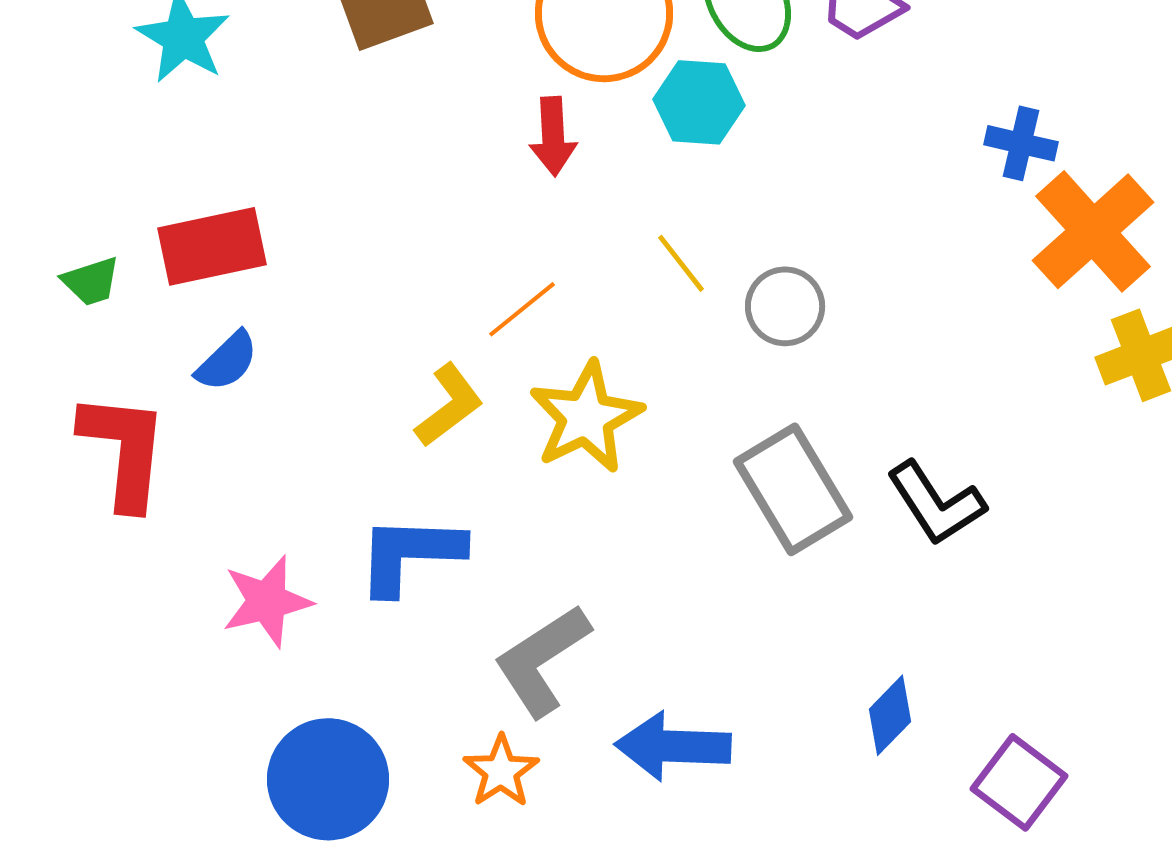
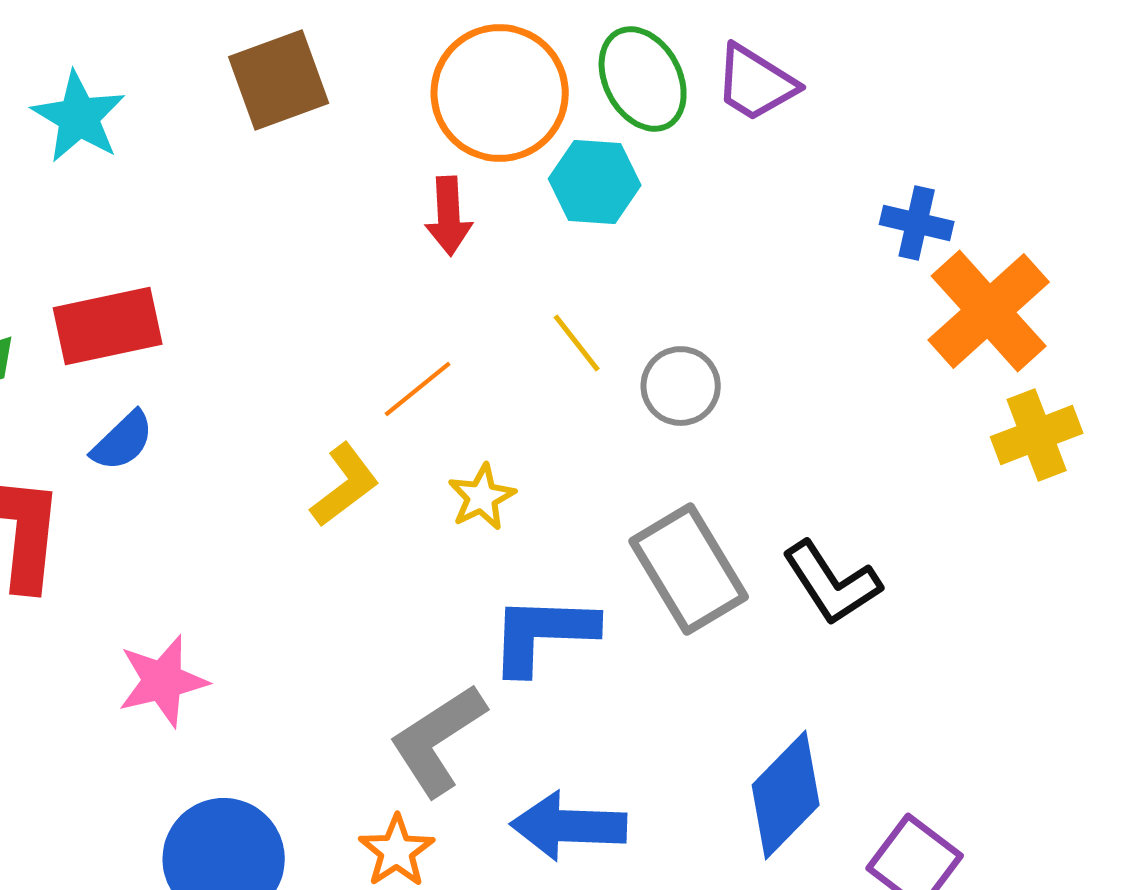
yellow star: (586, 417) -> (482, 497), size x0.6
blue L-shape: (410, 554) -> (543, 634), moved
blue diamond: (890, 715) -> (786, 795), size x1.6

